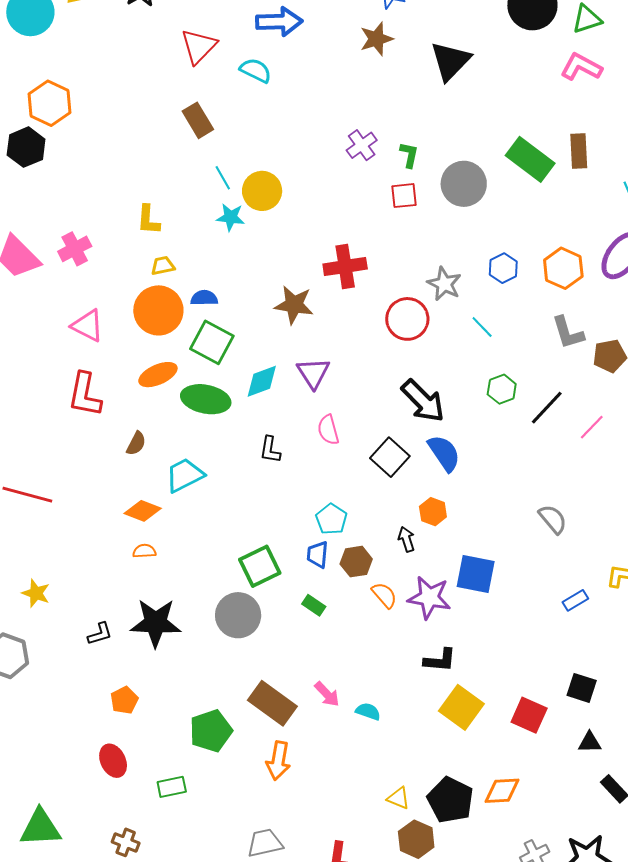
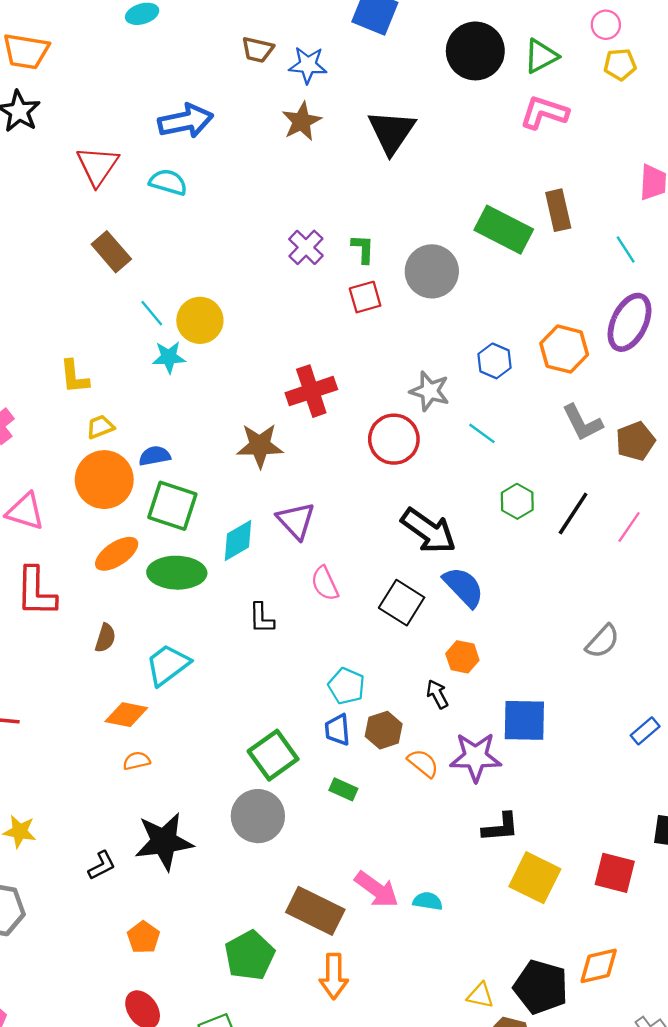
gray semicircle: (553, 519) -> (602, 641), turned 92
pink arrow: (327, 694) -> (377, 889), size x1.4

